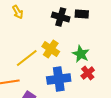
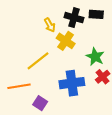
yellow arrow: (18, 12) -> (50, 25), moved
yellow cross: (51, 49) -> (66, 41), moved

